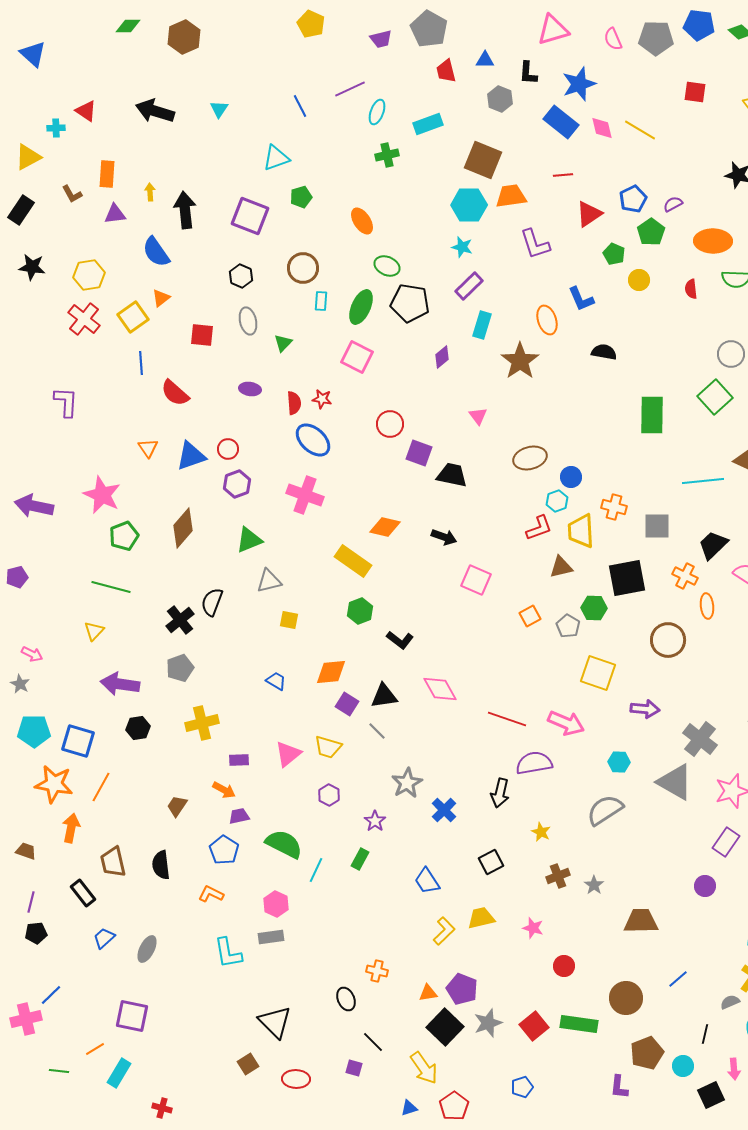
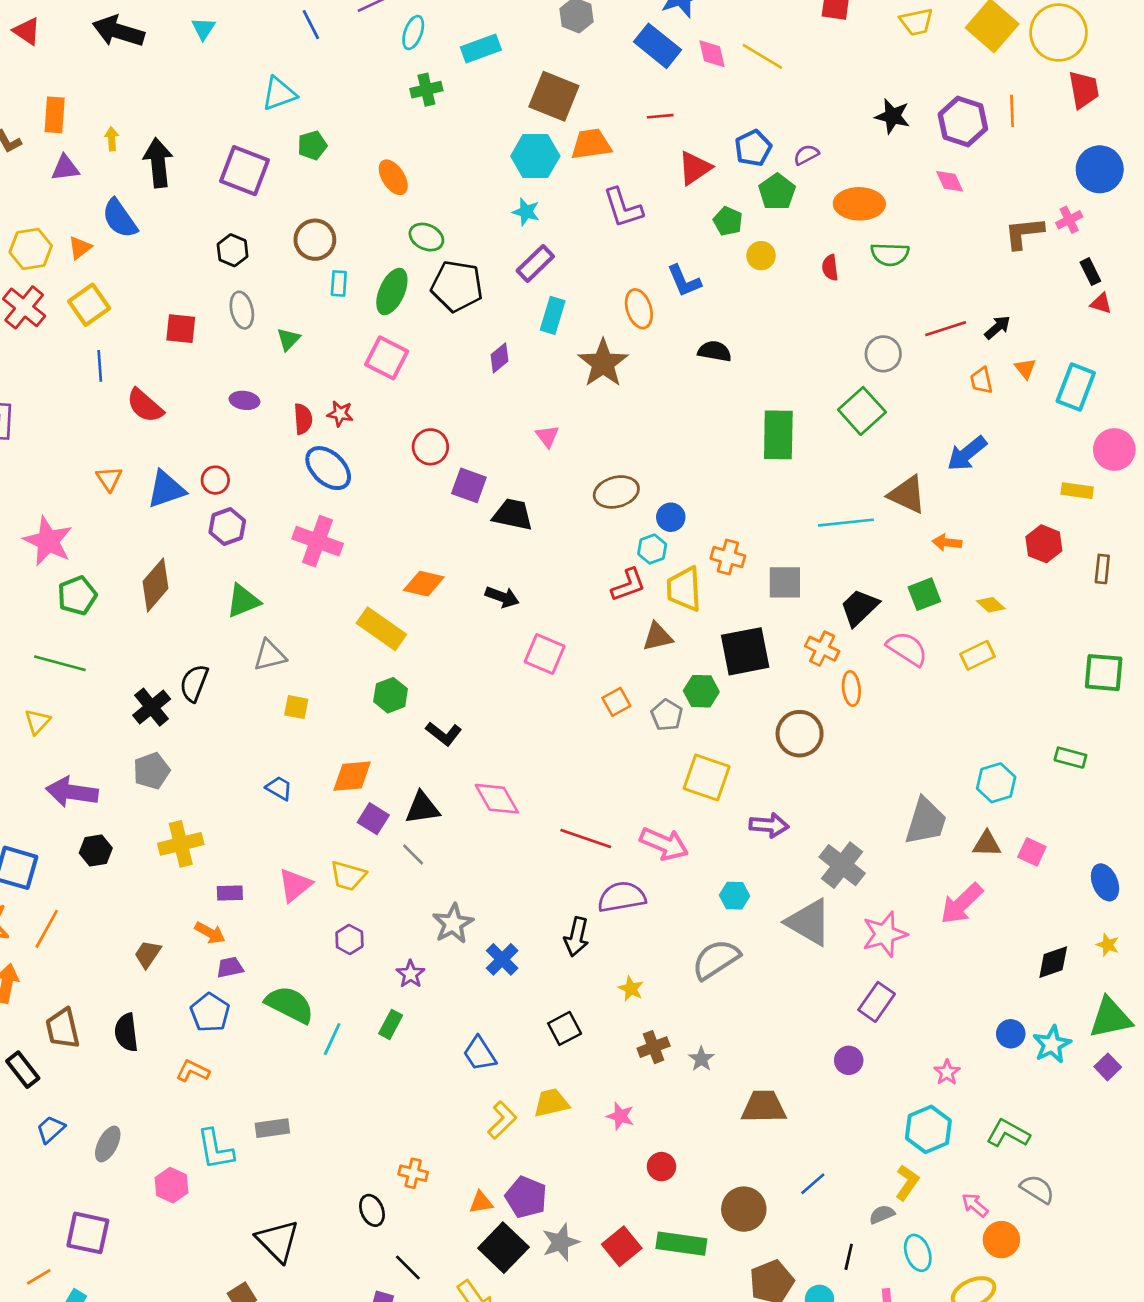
orange triangle: (161, 298) -> (80, 248), moved
pink hexagon: (276, 904) -> (171, 1185), moved

